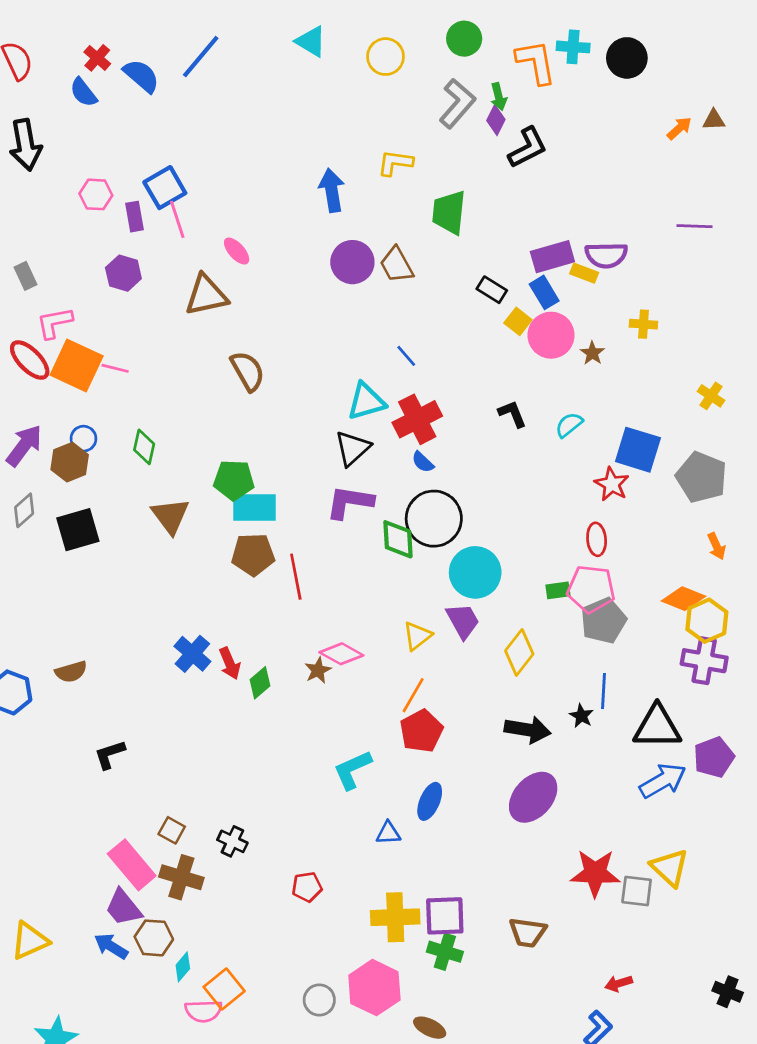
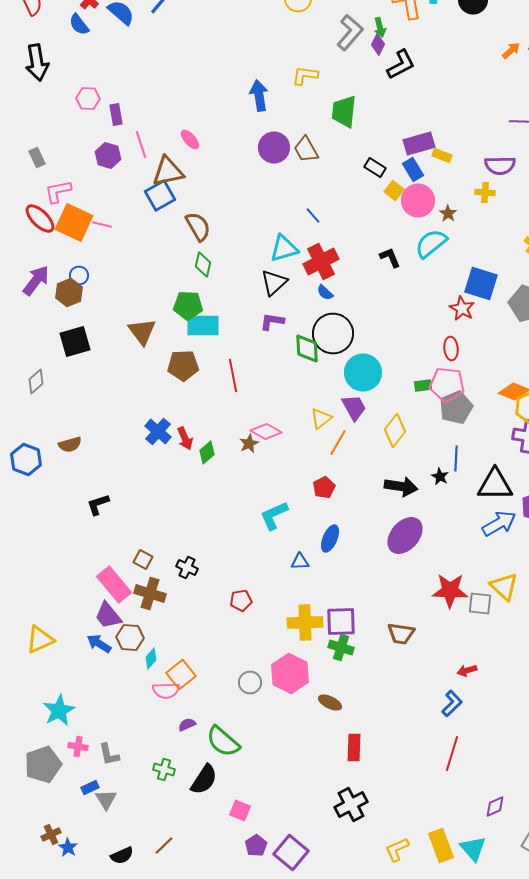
blue square: (165, 188) -> (160, 196), moved
pink line: (177, 219) -> (141, 144), moved
purple semicircle: (606, 255) -> (500, 166), moved
cyan semicircle: (569, 425) -> (431, 244), moved, size x1.6
green diamond: (144, 447) -> (203, 264), moved
purple L-shape: (350, 502) -> (272, 322), size x0.7
gray diamond: (24, 510) -> (36, 382), moved
brown pentagon: (253, 554) -> (183, 366), moved
orange line: (413, 695) -> (338, 442), moved
red pentagon: (421, 731) -> (324, 488), size x0.7

